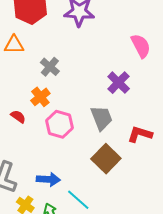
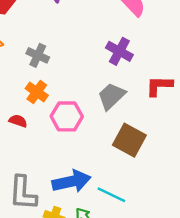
gray trapezoid: (101, 118) -> (111, 96), turned -96
red L-shape: (140, 134) -> (159, 86), moved
blue arrow: (48, 179) -> (72, 181), size x1.4

